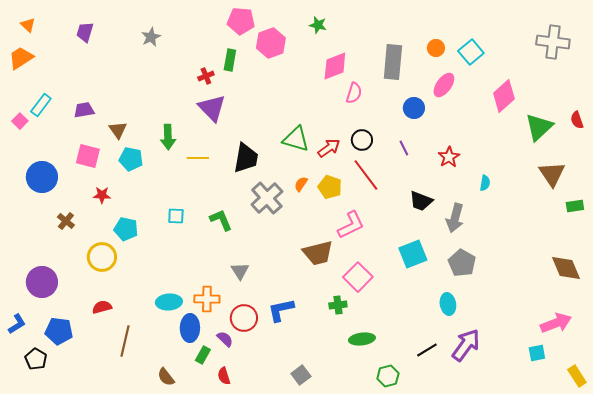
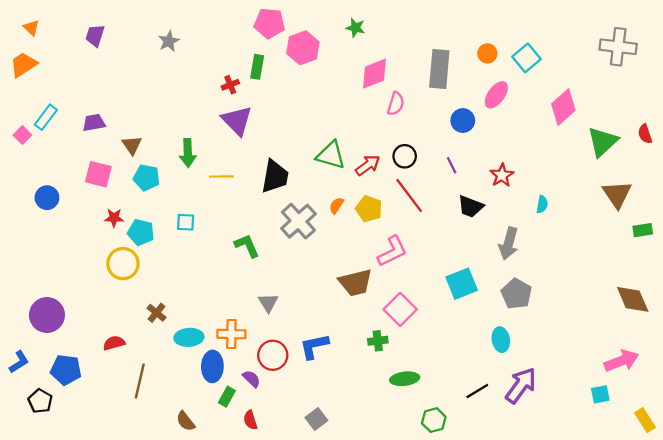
blue circle: (42, 177) -> (47, 198), size x0.7
black trapezoid: (421, 201) -> (471, 207), moved
cyan square: (176, 216) -> (186, 222), moved
brown cross: (66, 221) -> (156, 313), moved
cyan pentagon: (126, 229) -> (141, 232), moved
yellow circle: (102, 257) -> (123, 264), moved
gray square: (301, 375) -> (316, 419), moved

